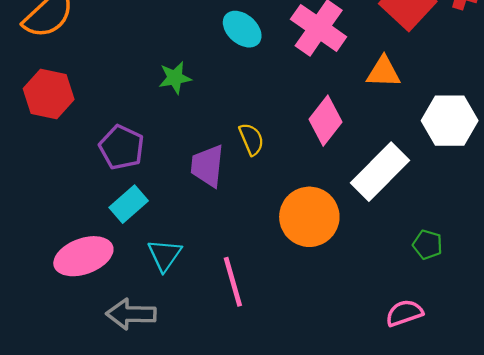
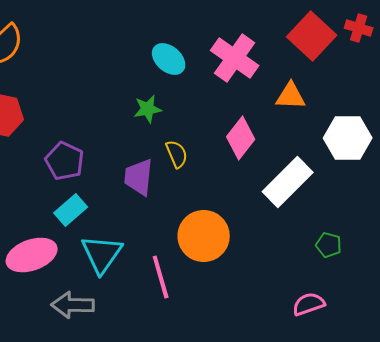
green star: (175, 78) -> (148, 109), moved
orange circle: (309, 217) -> (204, 236), moved
cyan triangle: (165, 255) -> (102, 254), size x1.4

